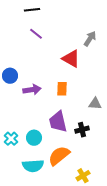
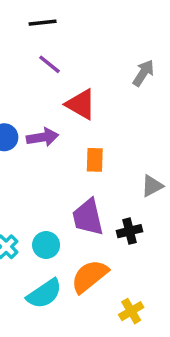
red triangle: (71, 59) -> (81, 104), moved
purple arrow: (32, 90) -> (43, 137), moved
gray triangle: (95, 104) -> (152, 186), turned -32
cyan semicircle: (33, 166) -> (44, 294), turned -30

